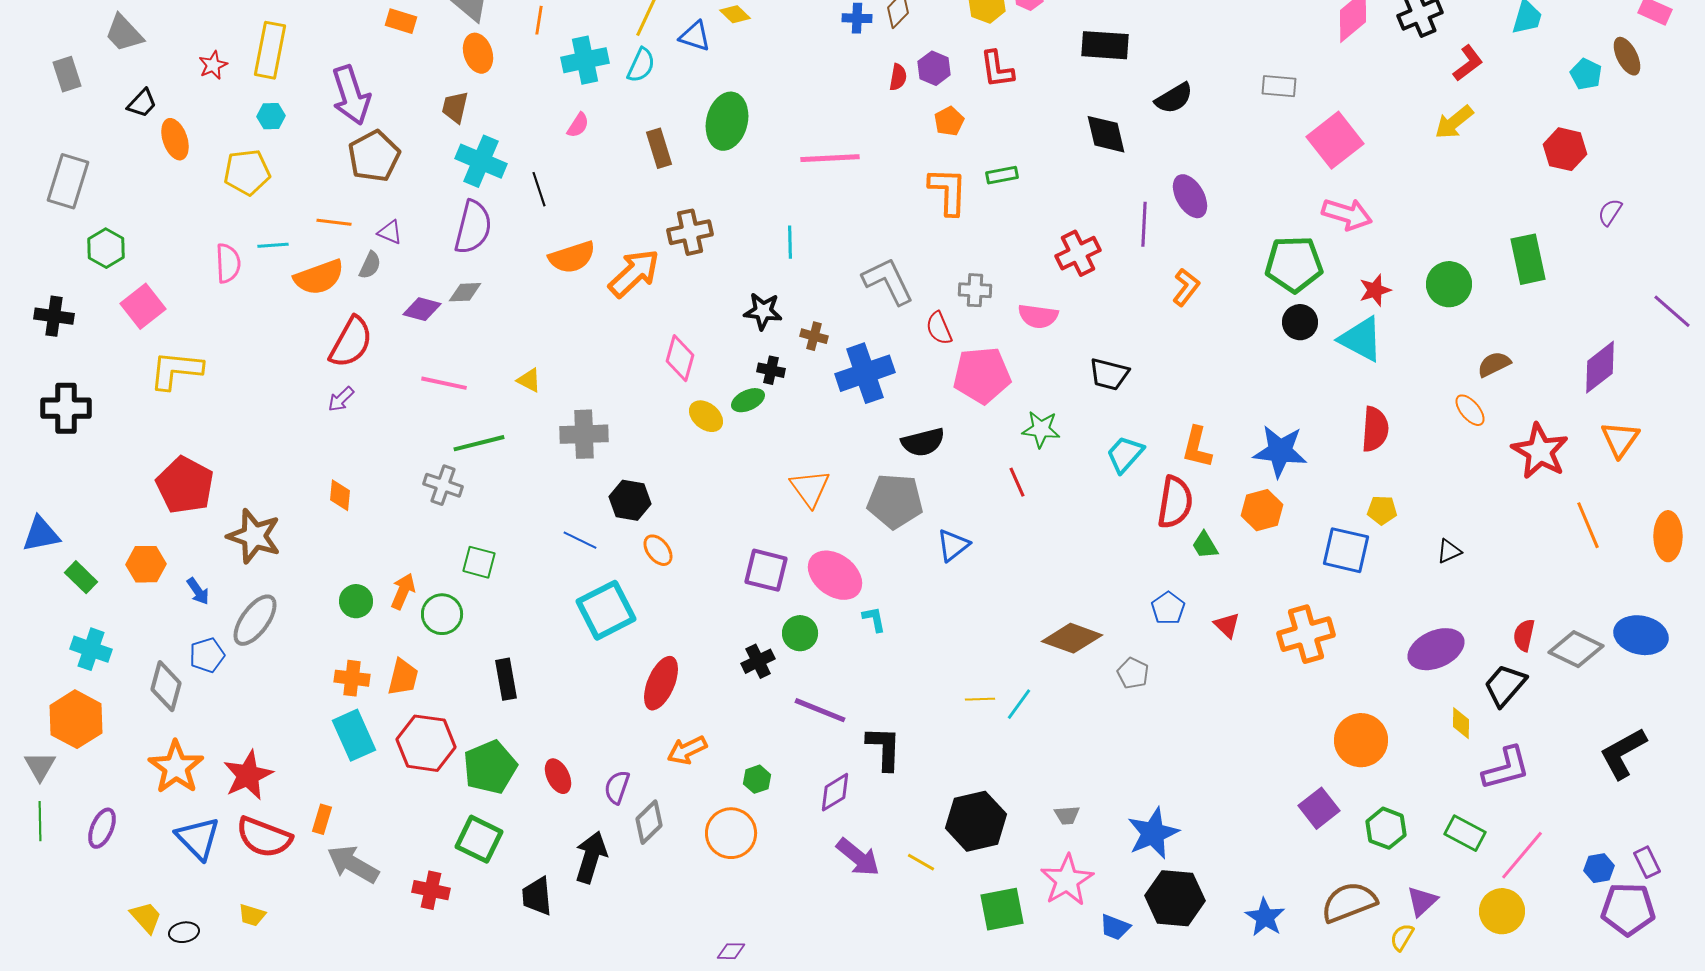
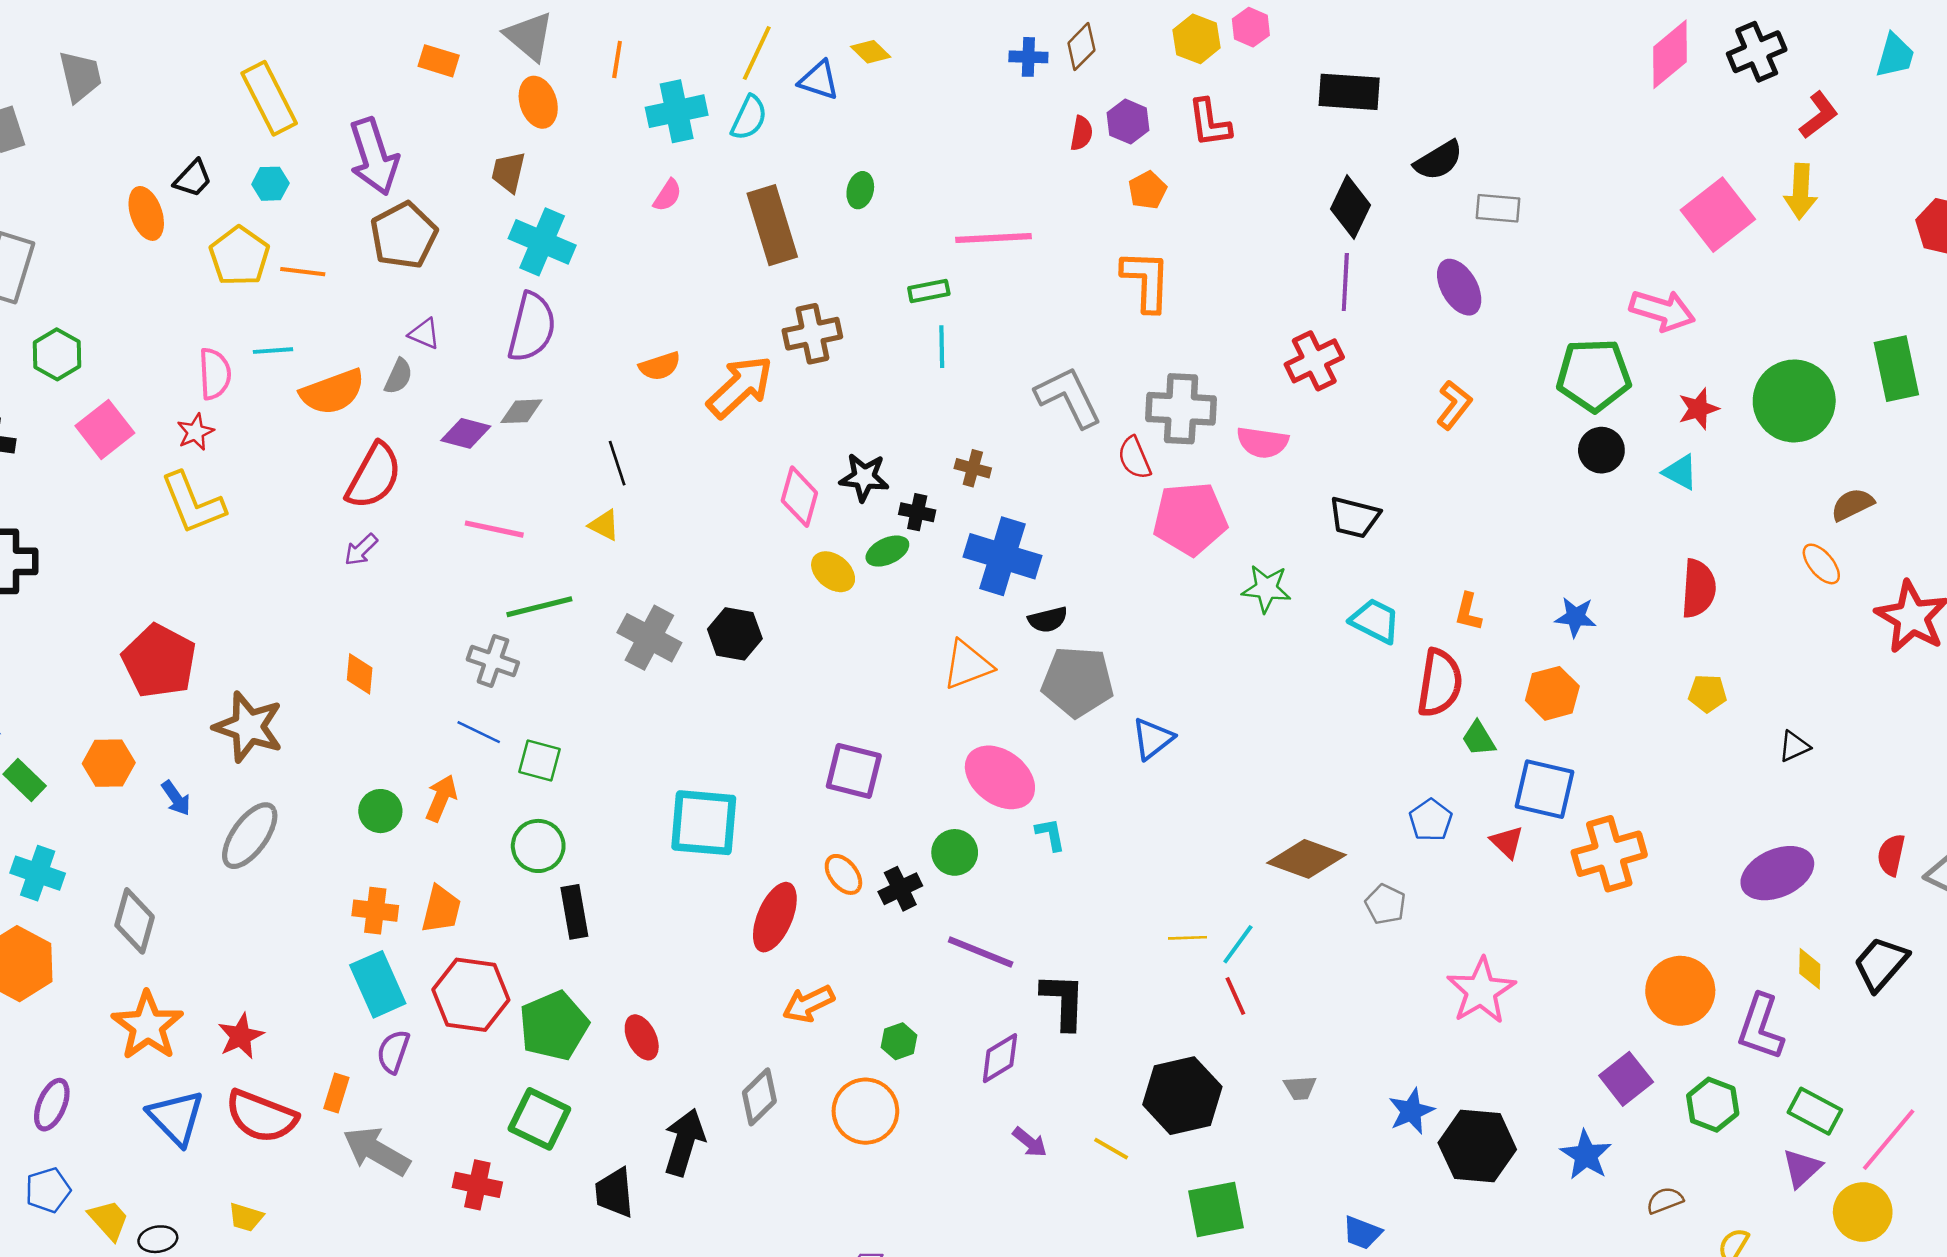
gray trapezoid: (124, 33) -> (80, 76), turned -150
yellow rectangle: (270, 50) -> (269, 98), turned -38
red star: (213, 65) -> (195, 432), moved
gray rectangle: (1279, 86) -> (1498, 208), moved
black trapezoid: (142, 103) -> (193, 179), moved
green ellipse: (727, 121) -> (860, 190), size x0.5
yellow arrow: (1454, 122) -> (1801, 191), turned -48
black diamond: (1106, 134) -> (1350, 207), turned 39
pink square: (1335, 140) -> (1718, 215), moved
brown rectangle: (659, 148) -> (772, 225), size x1.5
yellow pentagon: (247, 172) -> (239, 256), turned -30
green rectangle: (1002, 175) -> (929, 291), moved
black line: (539, 189) -> (617, 463), moved
orange line: (334, 222) -> (303, 272), moved
purple line: (1144, 224) -> (1345, 282), moved
orange semicircle: (572, 257) -> (660, 366), size x0.7
green circle: (1449, 284) -> (1794, 401), size x1.4
gray cross: (975, 290) -> (1181, 409), size x1.6
black star: (763, 311) -> (864, 477), moved
cyan triangle: (1361, 339) -> (1680, 472), size x0.6
yellow L-shape: (176, 370) -> (193, 503), moved, turned -118
blue cross: (865, 373) -> (1003, 556), moved, turned 36
gray cross: (584, 434) -> (649, 638), moved, turned 30
black semicircle: (923, 442) -> (1048, 620), moved, size x0.7
orange L-shape: (1197, 447) -> (1468, 612), size x0.7
blue star: (1280, 451) -> (1576, 617), size x0.6
cyan trapezoid: (1125, 454) -> (1375, 621), turned 75
red line: (1017, 482) -> (1235, 996), moved
orange triangle: (810, 488) -> (968, 665), turned 45
black hexagon: (630, 500) -> (735, 634), moved
blue line: (580, 540) -> (479, 732), moved
orange ellipse: (658, 550) -> (843, 874), moved
blue square: (1346, 550) -> (1545, 789), moved
purple square: (766, 570) -> (854, 771), moved
cyan square: (606, 610) -> (704, 823), turned 32
green circle: (442, 614) -> (538, 846), moved
blue pentagon: (207, 655) -> (48, 1190), moved
black trapezoid: (1505, 685) -> (1881, 964), moved
purple L-shape: (1506, 768) -> (1761, 1027), moved, turned 124
red star: (248, 775) -> (241, 1036), size x0.7
purple semicircle: (617, 787) -> (393, 1052), moved
blue star: (1153, 833) -> (1411, 1111), size x0.7
purple arrow: (858, 857) -> (1030, 1142), size x0.6
pink star: (1067, 880) -> (1481, 991), moved
black hexagon: (1175, 898) -> (1477, 1146), moved
purple triangle: (1422, 901) -> (1802, 1168), moved
brown semicircle: (1349, 902) -> (1665, 1200), size x0.5
blue star: (1265, 917) -> (1586, 1155), moved

